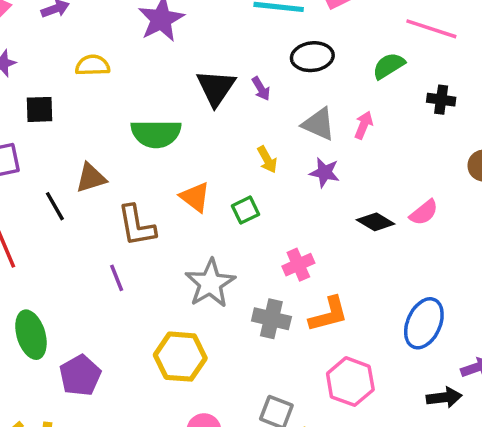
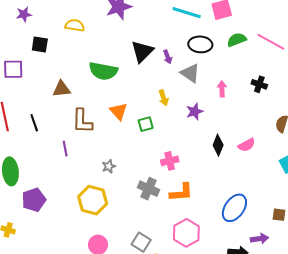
green semicircle: (389, 66) -> (237, 40), moved
black cross: (441, 100) -> (259, 84), moved
gray triangle: (319, 124) -> (190, 73), moved
pink arrow: (364, 125) -> (222, 89), turned -35
purple star: (325, 172) -> (195, 111), turned 30
black line: (55, 206) -> (34, 123), moved
black diamond: (376, 222) -> (218, 145), turned 70
gray star: (210, 283) -> (109, 166), moved, size x0.5

